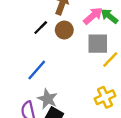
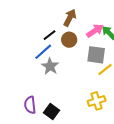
blue line: (37, 70) -> (43, 52), moved
gray star: (48, 99) -> (50, 66), moved

